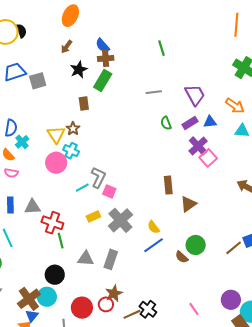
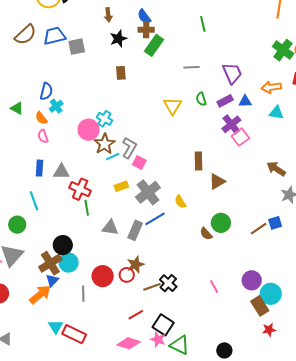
brown arrow: (67, 47) -> (108, 15), turned -48
green rectangle: (103, 80) -> (154, 45), moved
orange arrow: (235, 106) -> (271, 87), turned 132
brown star: (73, 129) -> (105, 144), moved, size x1.5
yellow triangle: (56, 135) -> (173, 106), moved
pink semicircle: (11, 173) -> (43, 136), turned 56
blue line: (154, 245) -> (155, 219), moved
black circle: (55, 275) -> (63, 245), moved

